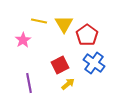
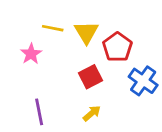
blue cross: (94, 63) -> (143, 81), moved
red square: (60, 65) -> (90, 77), moved

